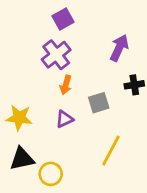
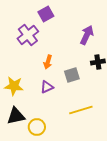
purple cross: (56, 55) -> (28, 35), moved
yellow line: (111, 151) -> (81, 110), turned 45

